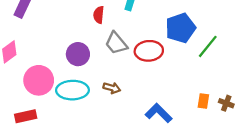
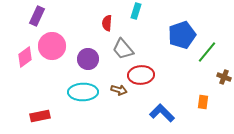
red ellipse: (149, 51) -> (141, 75), moved
pink circle: (39, 80) -> (52, 46), moved
brown cross: (226, 103) -> (224, 77), moved

